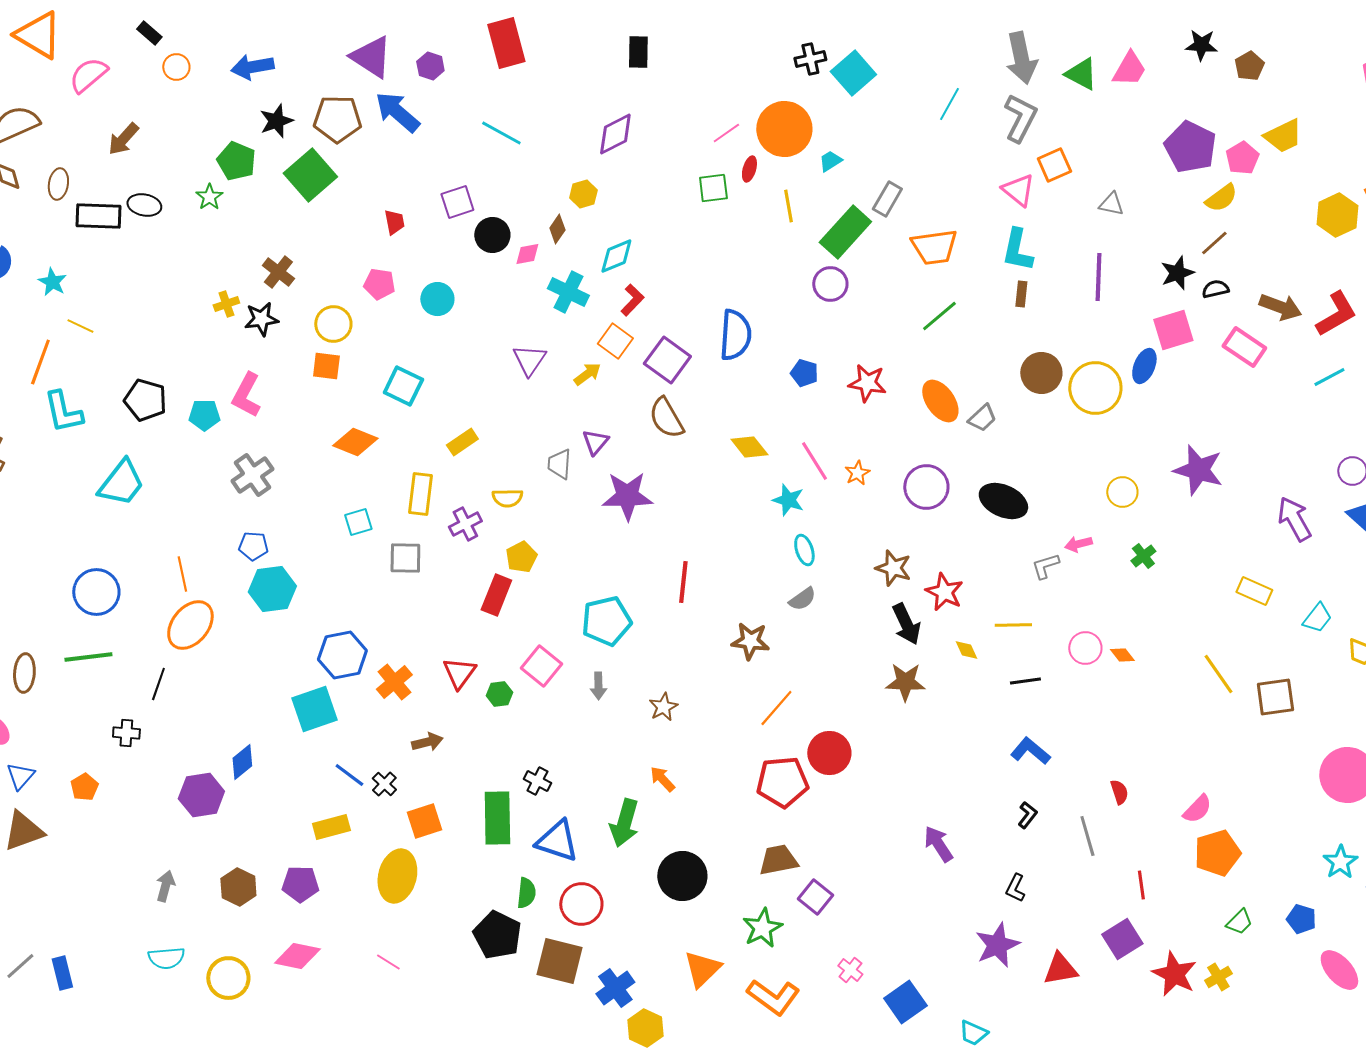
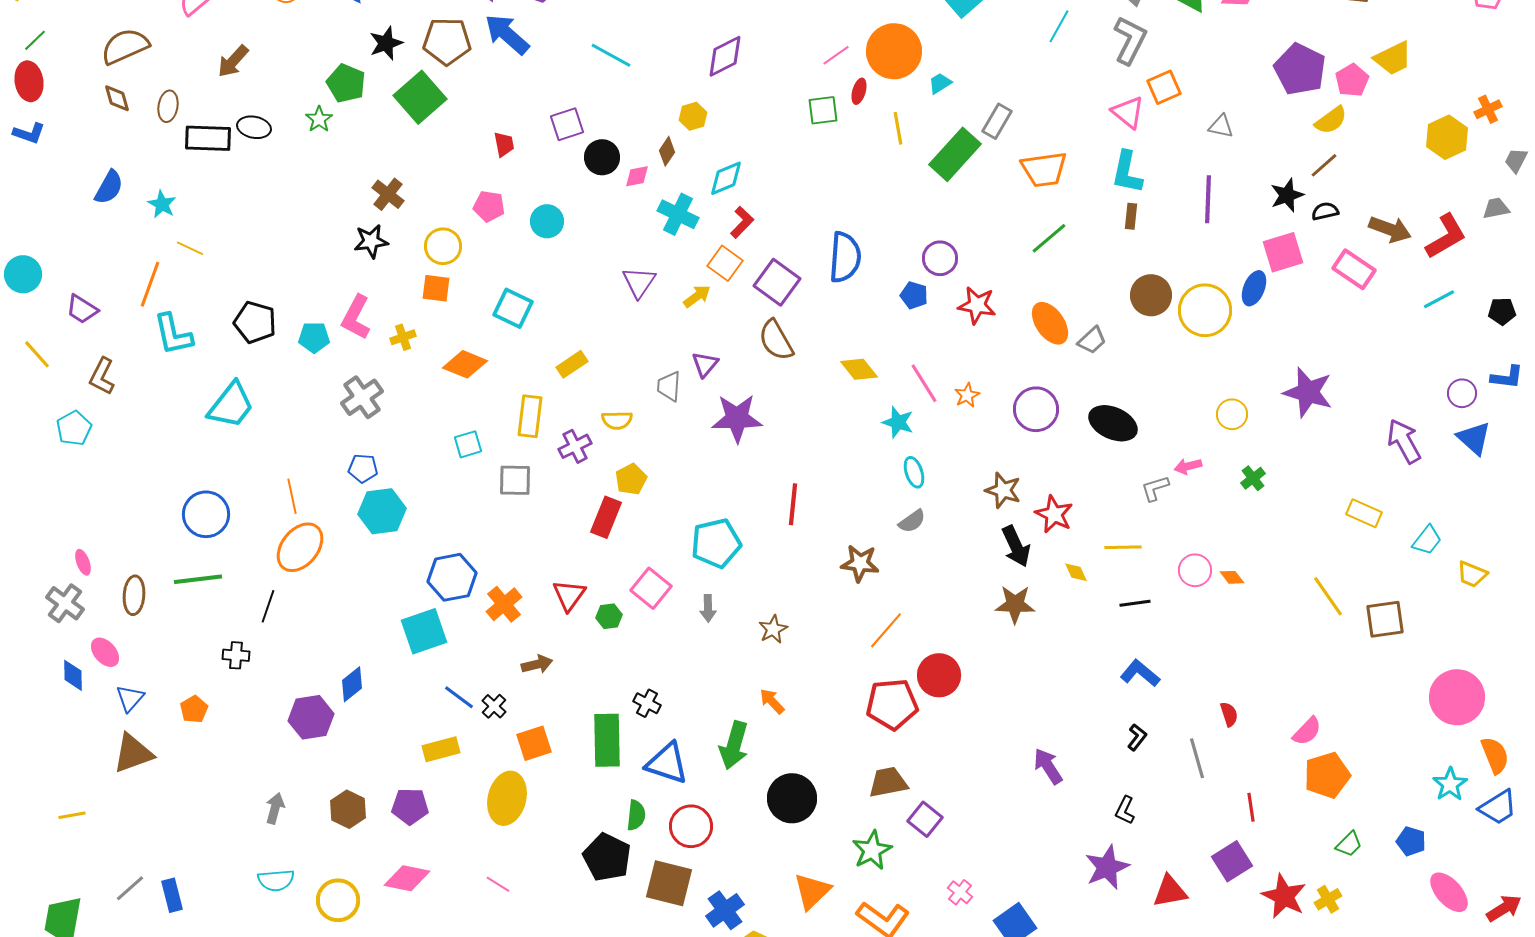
purple circle: (830, 284) -> (940, 258), moved
yellow cross: (226, 304) -> (403, 337), moved

